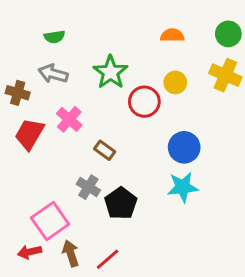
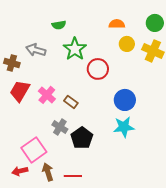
green semicircle: (55, 37) -> (59, 25), moved
yellow circle: (175, 82) -> (127, 44), moved
pink cross: (69, 119) -> (47, 95), moved
red line: (108, 259) -> (73, 176), turned 42

